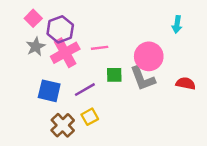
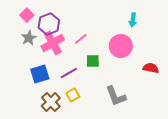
cyan arrow: (177, 24) -> (133, 20), moved
pink line: (100, 48) -> (81, 39), turned -32
gray L-shape: (143, 79) -> (116, 96), moved
blue square: (49, 91) -> (40, 74), turned -30

